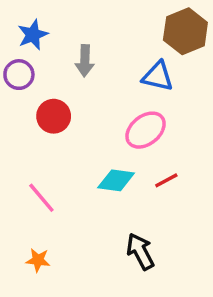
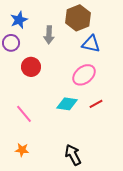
brown hexagon: (185, 31) -> (78, 18), moved
black arrow: (140, 251) -> (73, 155), moved

